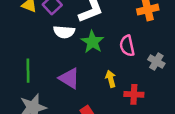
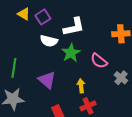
pink semicircle: (127, 46) -> (99, 61), turned -48
red cross: (134, 94) -> (88, 106), moved, turned -35

